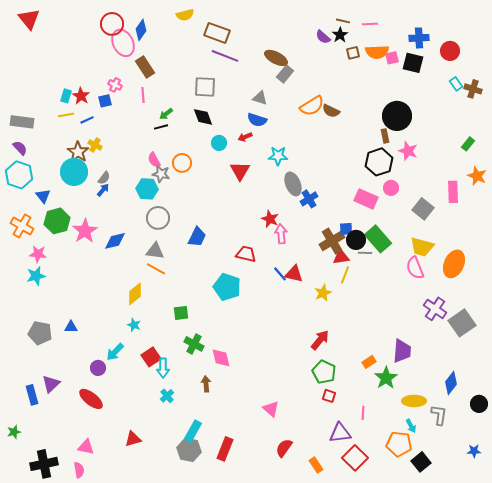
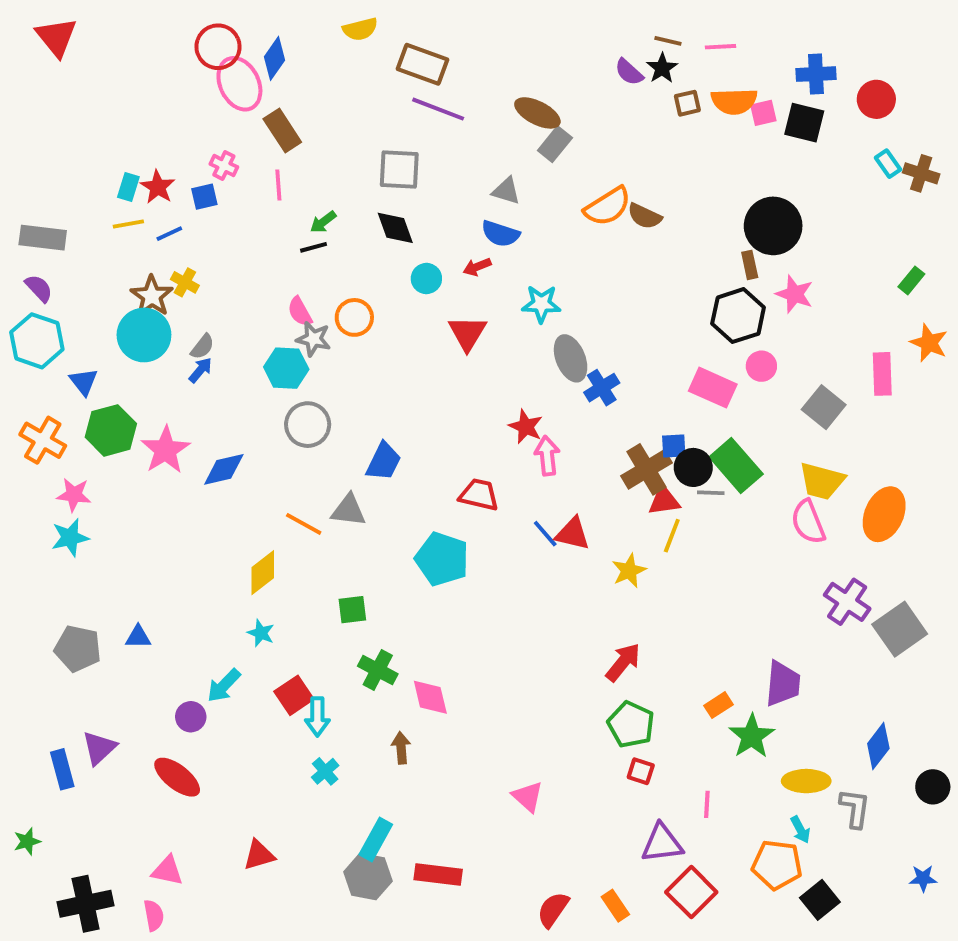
gray triangle: (155, 251) -> (349, 510), moved
red semicircle: (284, 448) -> (553, 910), moved
red rectangle: (225, 449) -> (438, 875), turned 75

